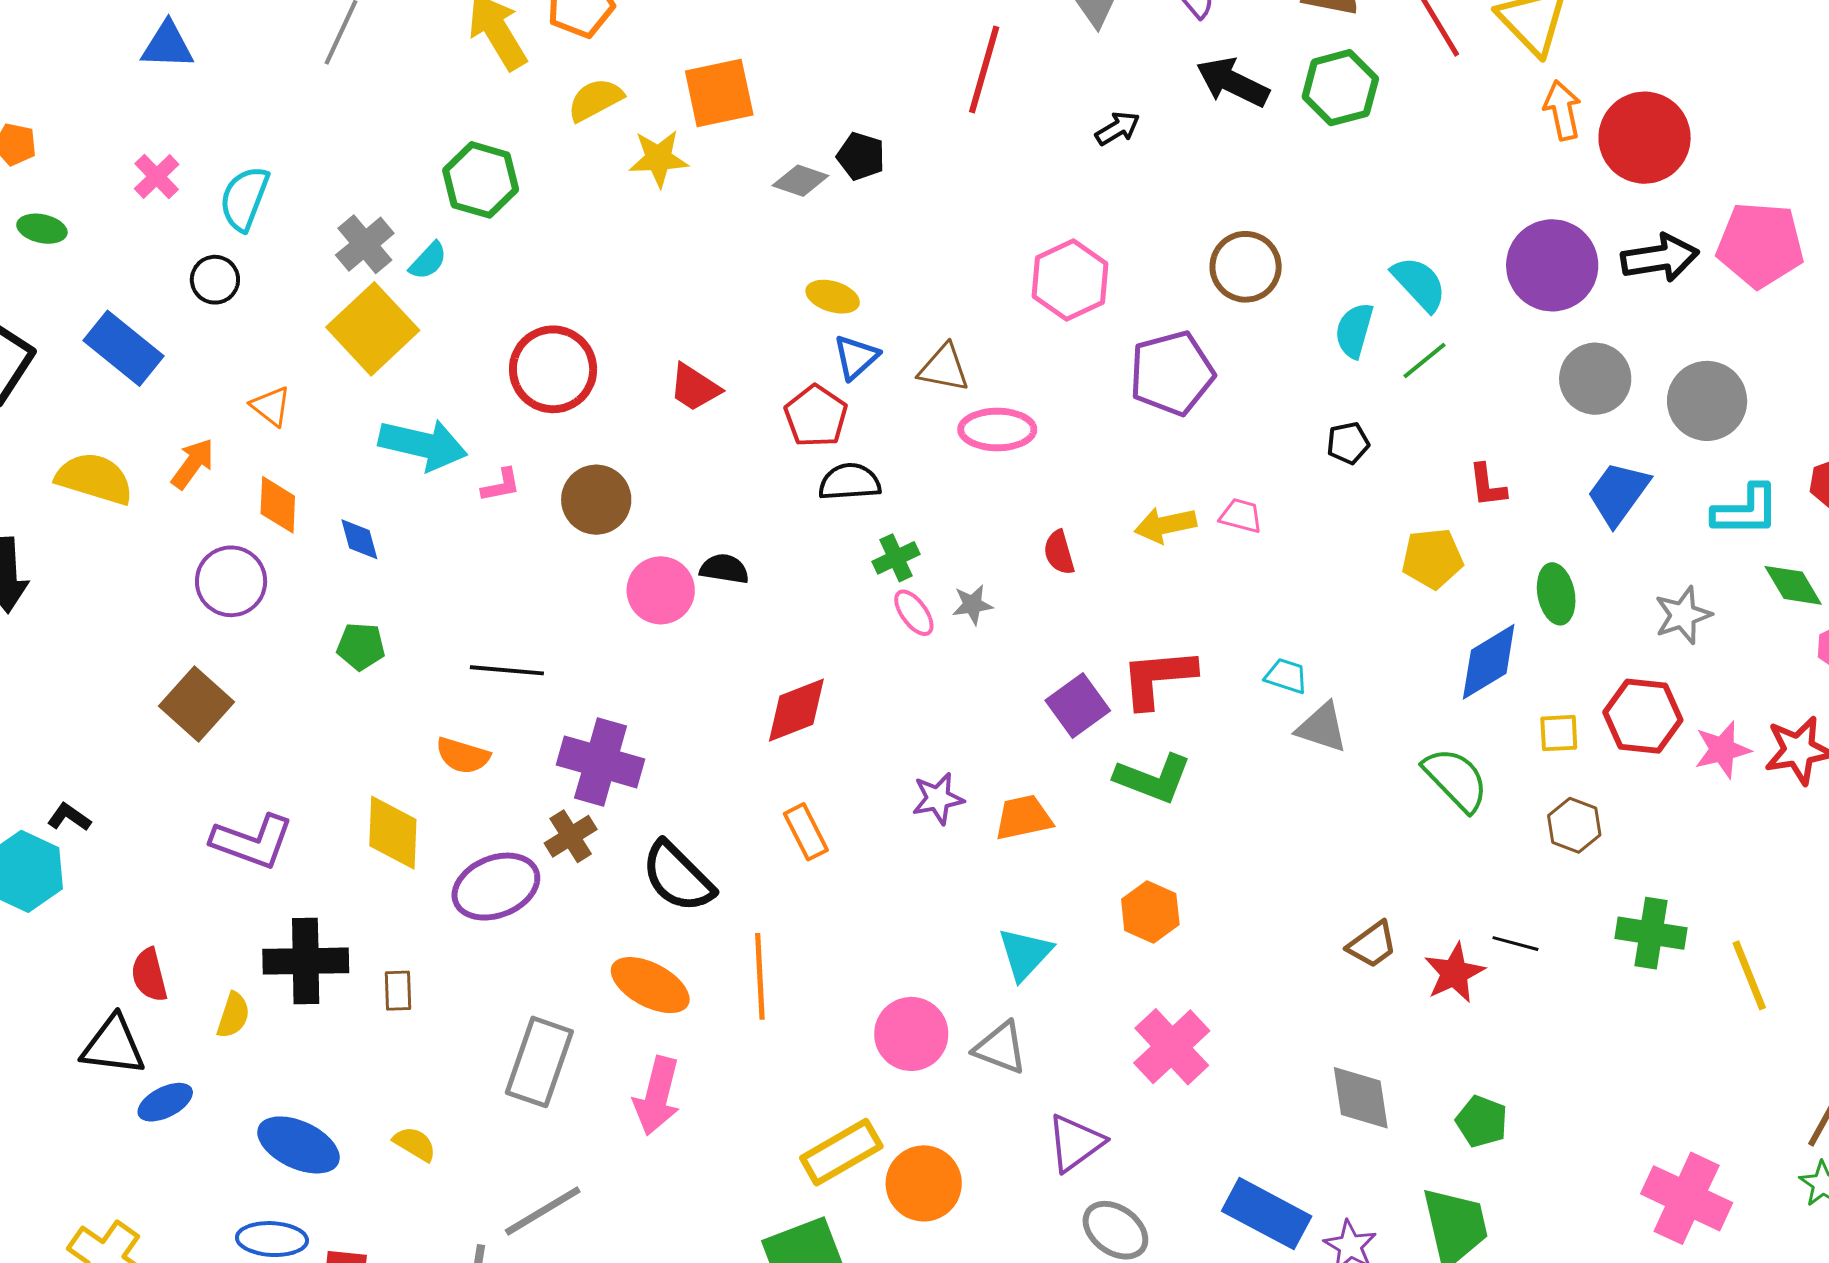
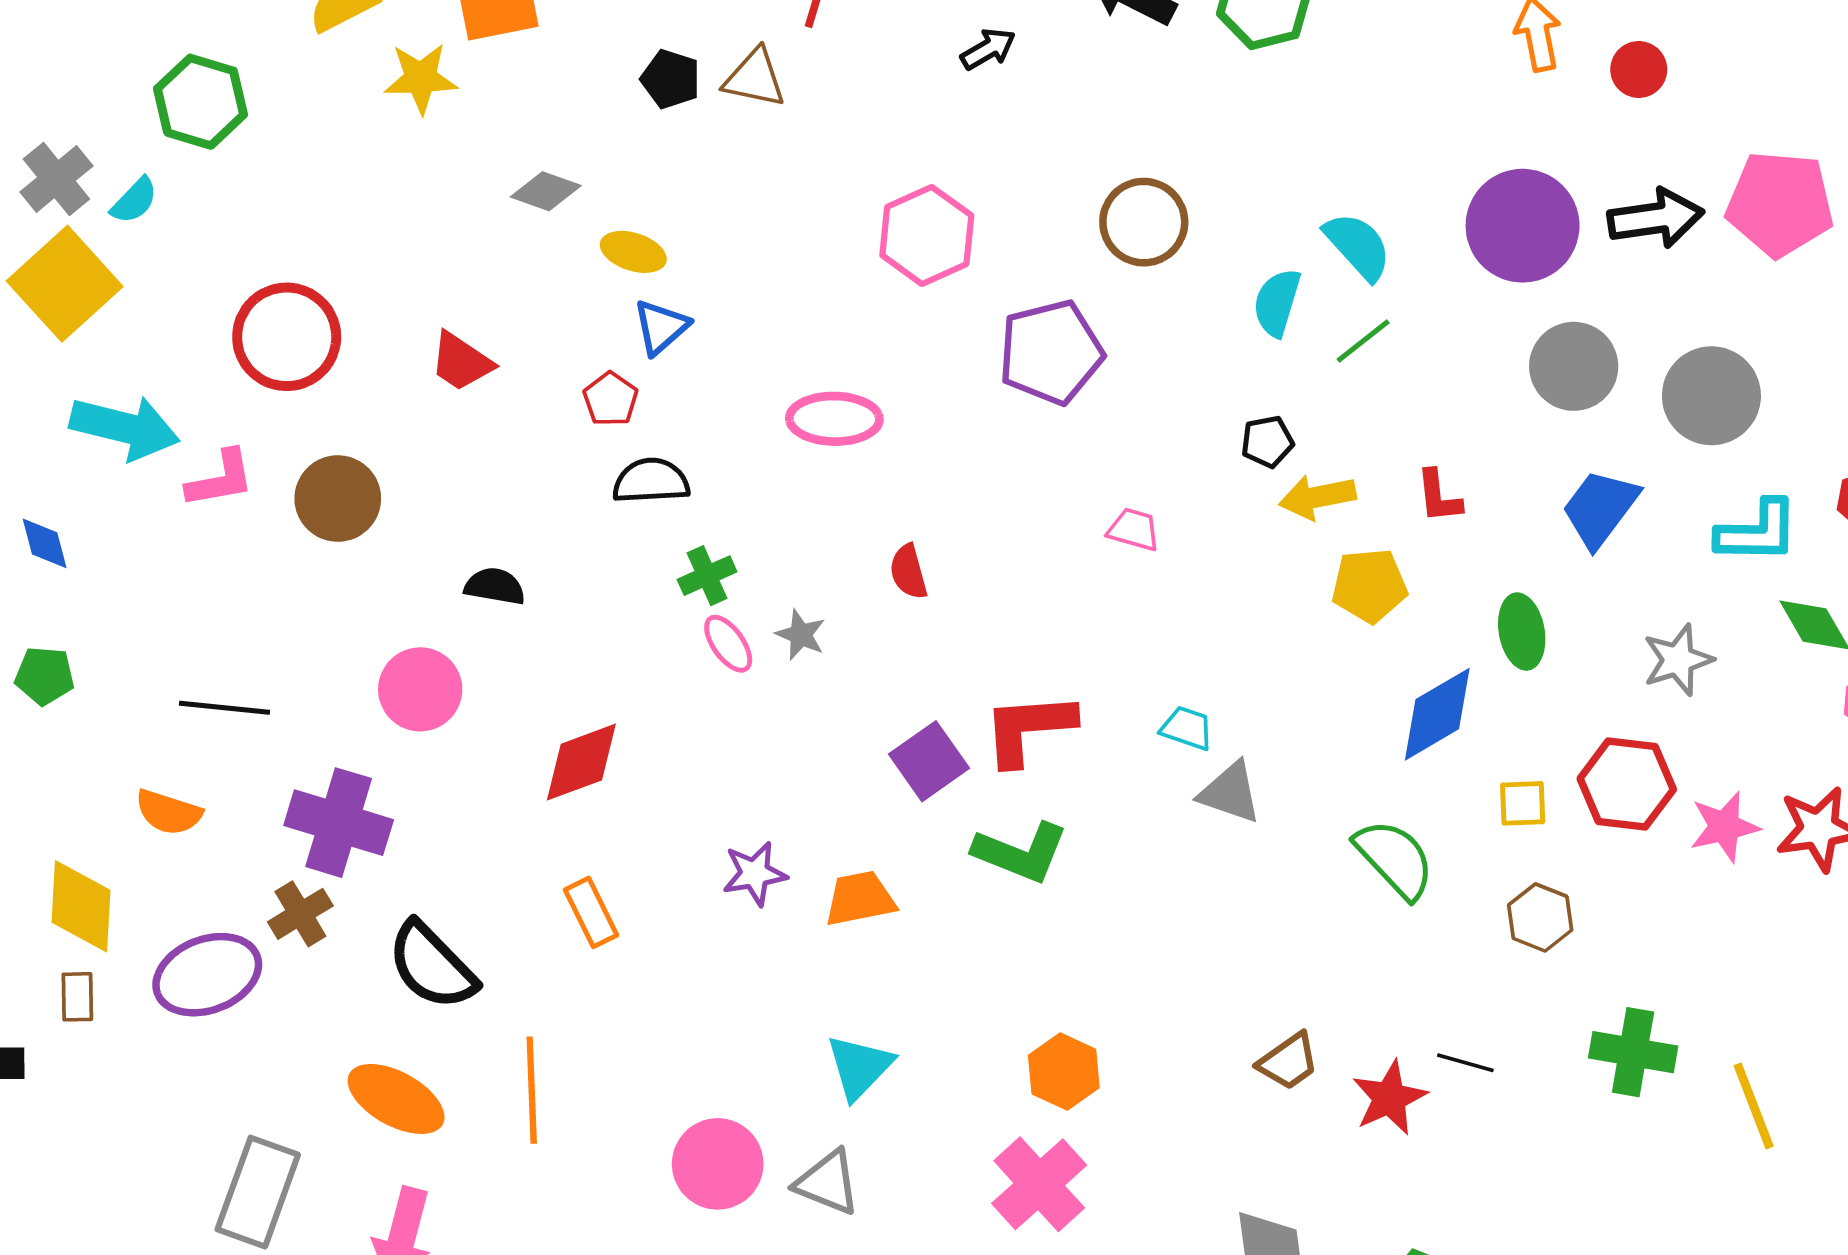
red circle: (1645, 138) -> (1639, 69), size x0.5
gray diamond: (800, 181) -> (546, 191), moved
brown triangle: (944, 368) -> (755, 78), moved
red pentagon: (816, 416) -> (611, 399), size x0.7
pink L-shape: (501, 485) -> (220, 479), size x1.4
yellow arrow: (1165, 525) -> (1317, 497), moved
pink circle: (661, 590) -> (420, 689), moved
gray star: (972, 605) -> (801, 635), turned 30
orange hexagon: (1150, 912) -> (1064, 1072), moved
brown rectangle: (398, 991) -> (77, 997), moved

